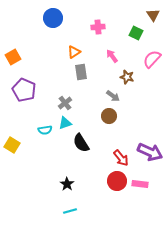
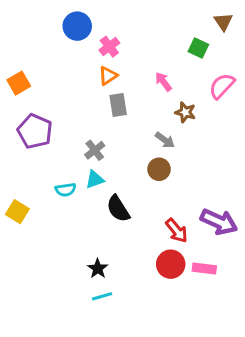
pink cross: (98, 27) -> (109, 47), moved, turned -32
cyan line: (70, 211) -> (102, 296), moved

